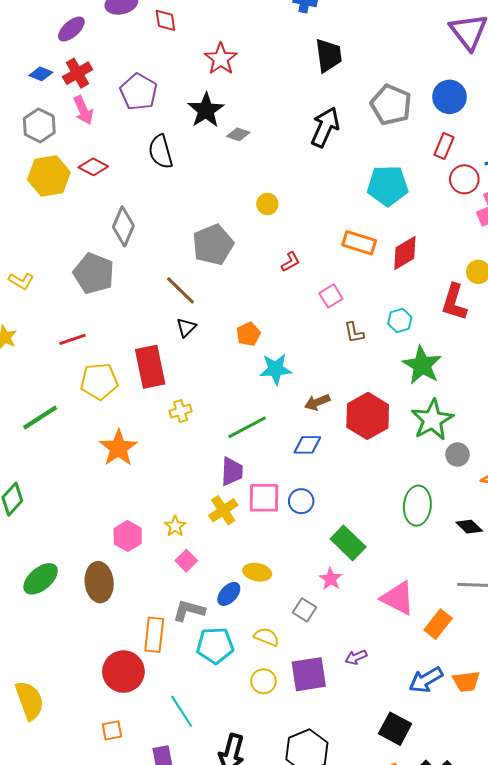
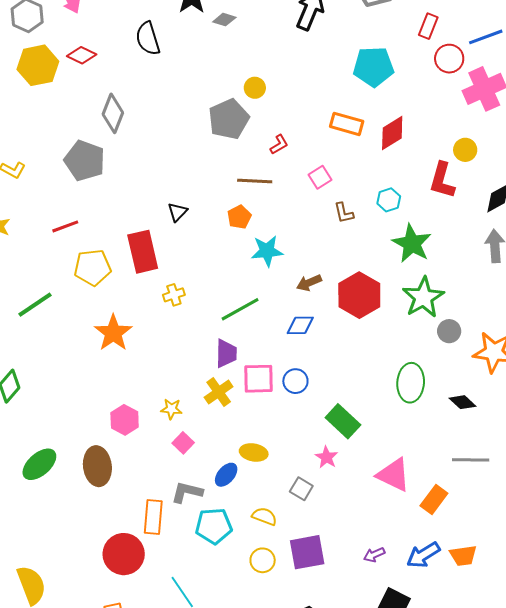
gray pentagon: (213, 245) -> (229, 119), moved
brown line: (180, 290) -> (255, 181), moved, turned -40
yellow star: (175, 526) -> (171, 409), turned -30
purple arrow: (356, 657) -> (374, 555), moved

